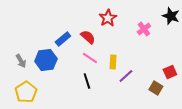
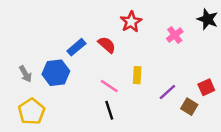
pink line: (90, 58) -> (109, 86), moved
purple line: (126, 76) -> (167, 92), moved
black line: (87, 81) -> (109, 110), moved

